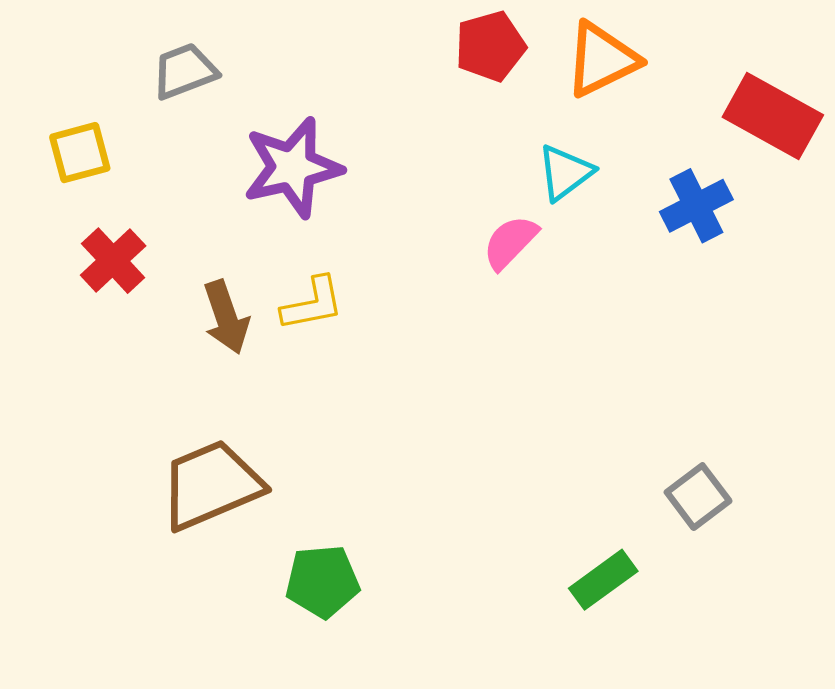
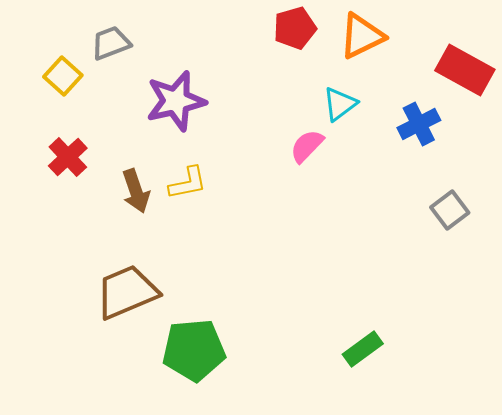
yellow square: (80, 153) -> (63, 76), moved, turned -33
gray square: (698, 497) -> (450, 210), moved
green pentagon: (322, 581) -> (194, 350), size x1.4

